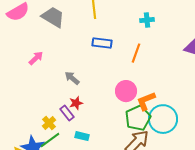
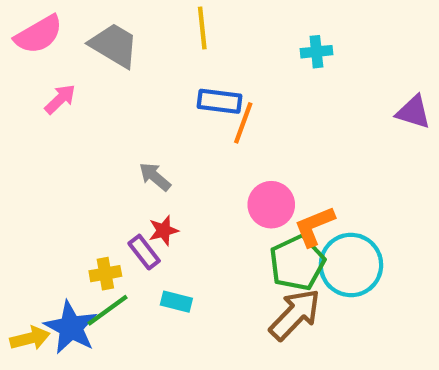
orange line: (136, 53) -> (243, 123), moved
pink arrow: (36, 58) -> (60, 99), moved
yellow cross: (49, 123) -> (105, 274), turned 32

